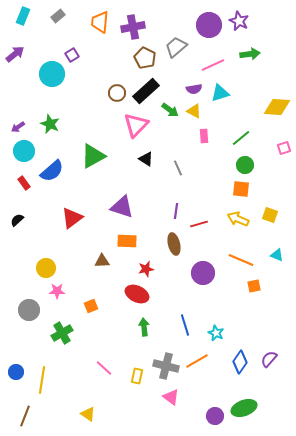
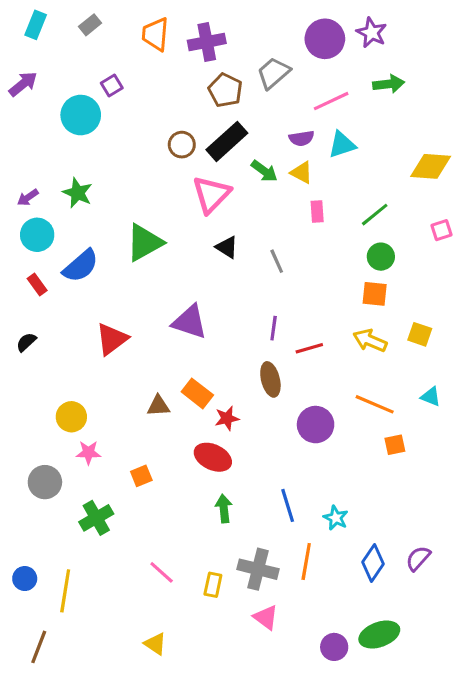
orange rectangle: (127, 241) -> (197, 393), moved, turned 36
orange line: (197, 361) -> (306, 561), turned -50
yellow triangle: (88, 414) -> (155, 644), moved

